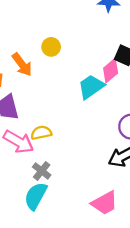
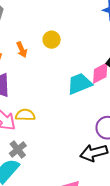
orange arrow: (22, 64) -> (22, 50), size x0.7

